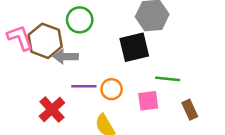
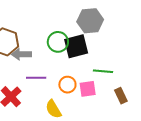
green circle: (80, 20) -> (58, 42), moved
orange circle: (112, 89) -> (67, 85), moved

